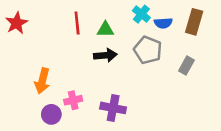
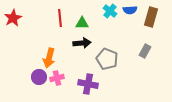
blue semicircle: (163, 23) -> (130, 10), moved
gray pentagon: (148, 50) -> (107, 59), moved
orange arrow: (42, 81) -> (49, 58), moved
purple circle: (51, 114) -> (39, 77), moved

